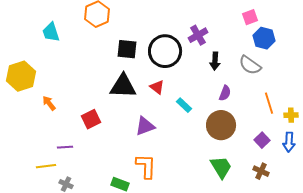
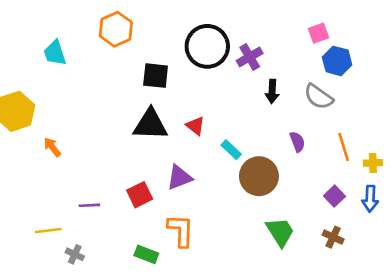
black circle: (165, 51) -> (207, 46), moved
purple semicircle: (225, 93) -> (297, 142), moved, turned -42
red square: (91, 119) -> (140, 195), moved
brown circle: (221, 125) -> (259, 176), moved
purple line: (65, 147) -> (89, 205), moved

